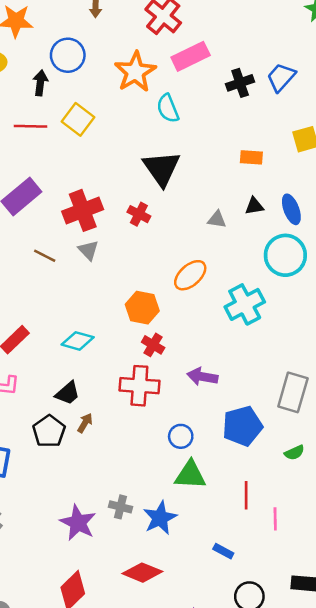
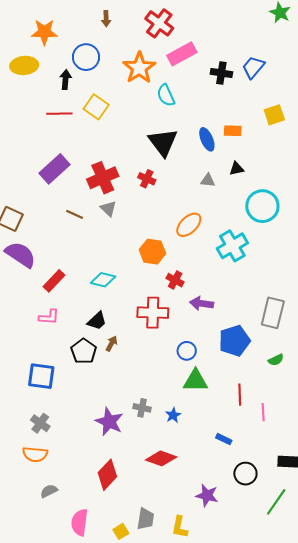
black cross: (240, 83) -> (221, 73), turned 30
blue ellipse: (291, 209) -> (207, 139), moved
red cross: (153, 345) -> (175, 280), moved
blue star: (160, 518) -> (173, 415), size x0.6

